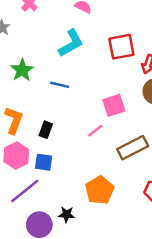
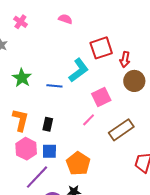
cyan L-shape: (71, 43) -> (79, 70), moved
orange pentagon: (100, 190) -> (78, 164), moved

